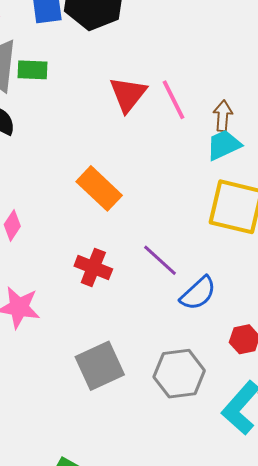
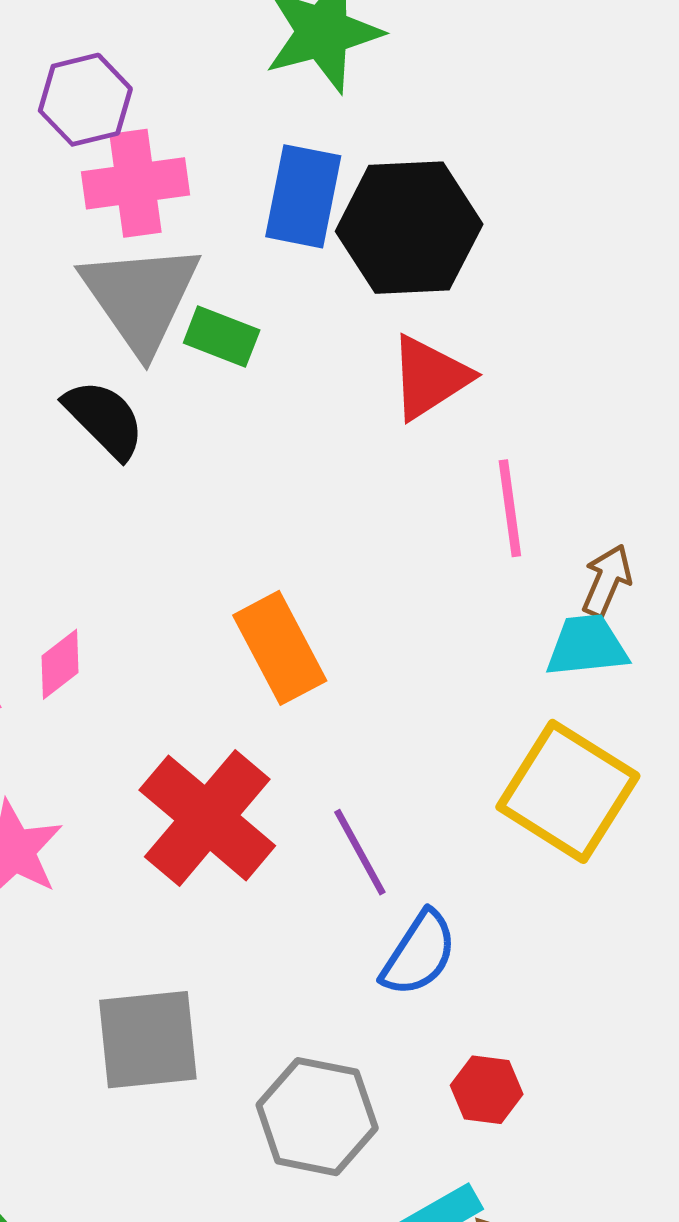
red triangle: (128, 94) -> (430, 377), moved
red cross: (93, 267) -> (207, 818), size x1.6
blue semicircle: (198, 293) -> (419, 954), turned -33

